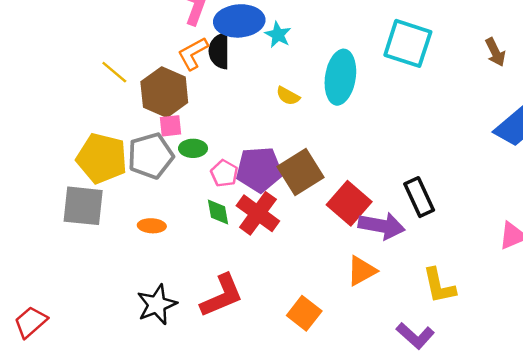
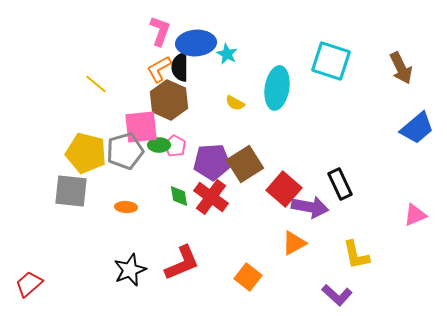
brown arrow: (495, 52) -> (401, 68), size x1.4
brown hexagon: (164, 92) -> (169, 100), moved
pink square: (171, 126) -> (141, 127), size x1.8
pink pentagon: (224, 173) -> (175, 146), moved

